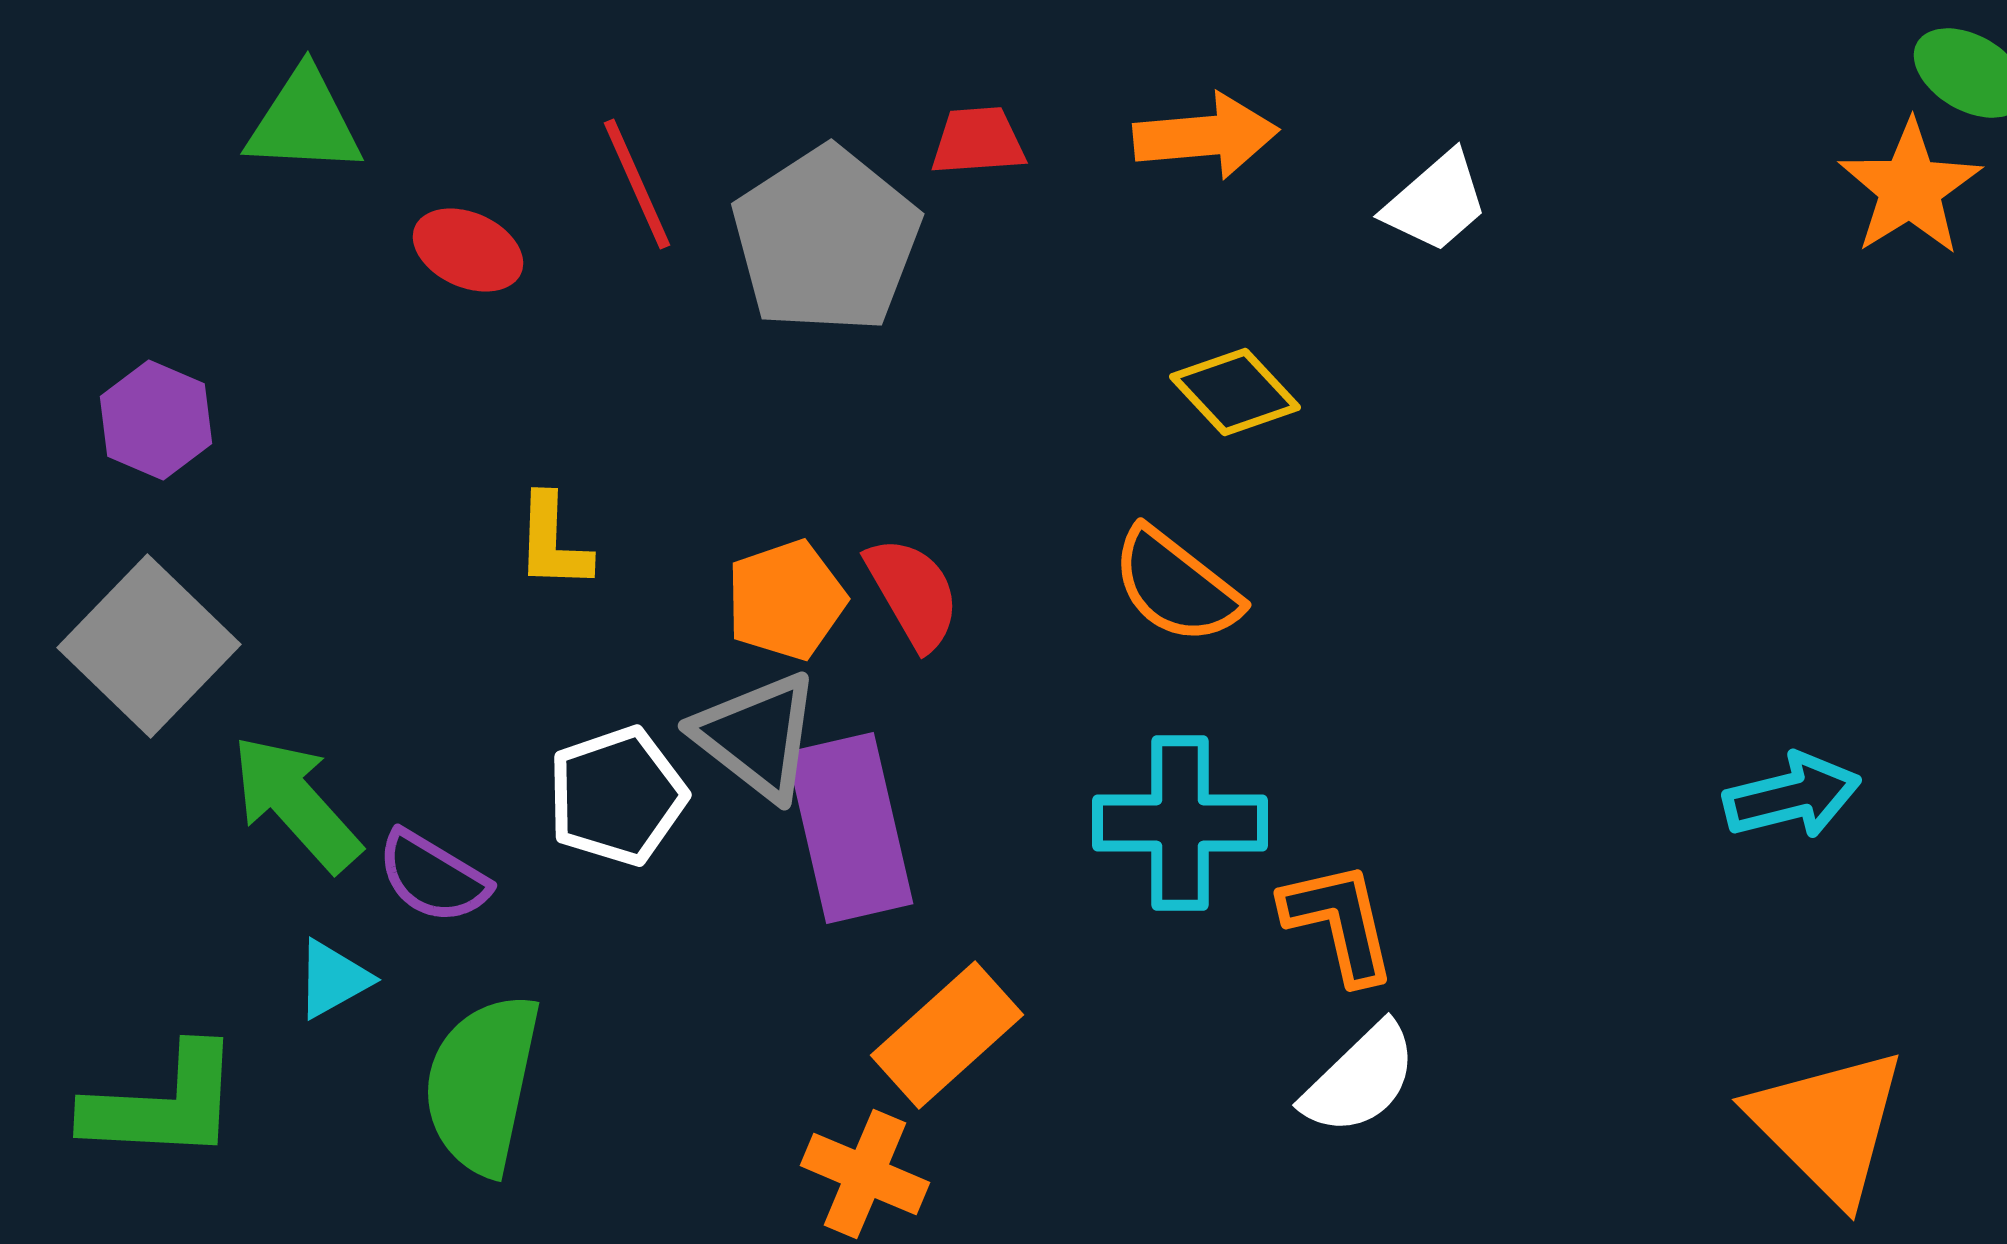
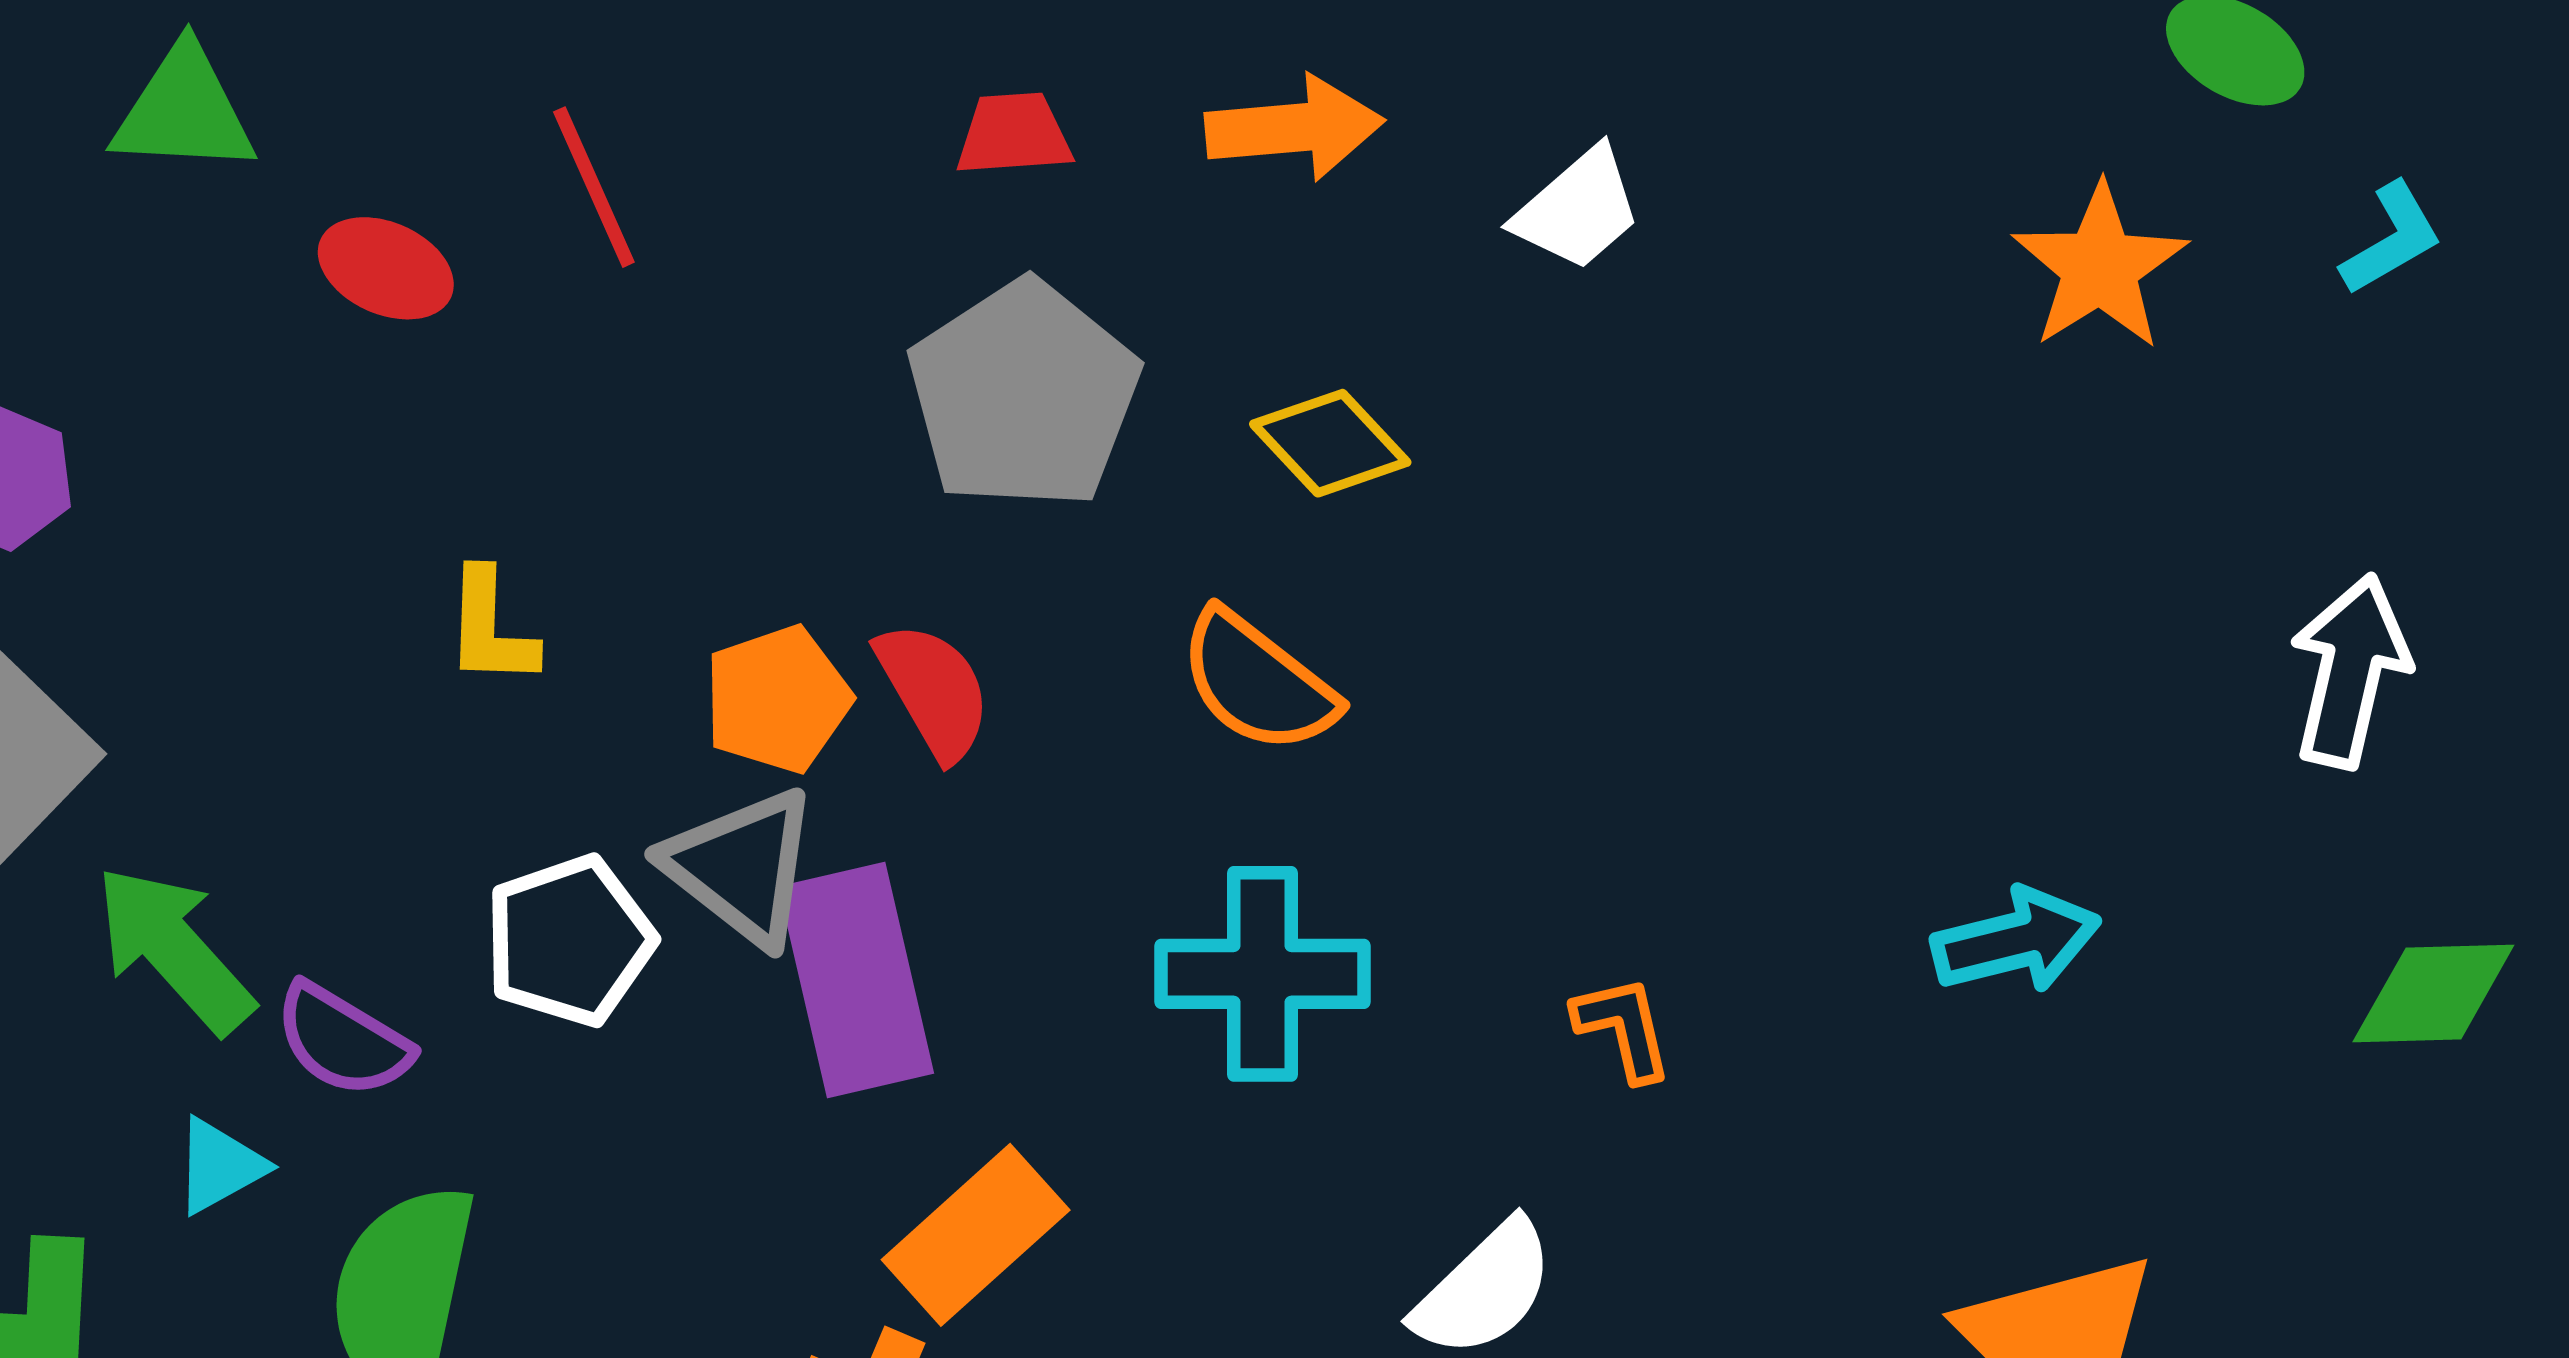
orange star: (1910, 188) -> (2100, 267), moved
gray pentagon: (826, 240) -> (1024, 395), moved
orange L-shape: (1339, 922) -> (1623, 1028), moved, size x0.7

